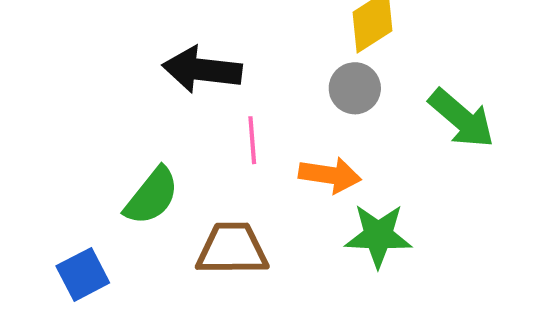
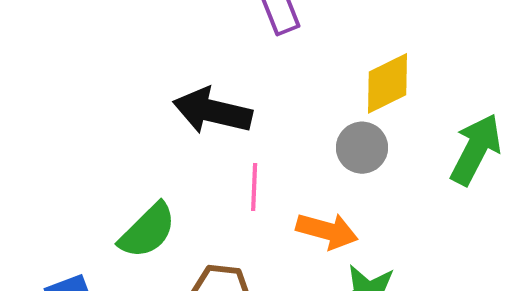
green arrow: (461, 118) -> (476, 149), moved, turned -110

